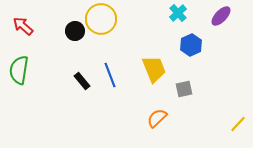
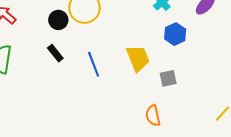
black rectangle: (82, 81) -> (55, 53), moved
orange semicircle: (157, 118) -> (153, 116), moved, turned -60

